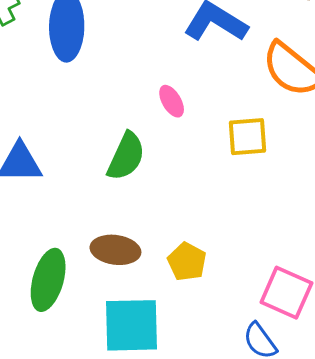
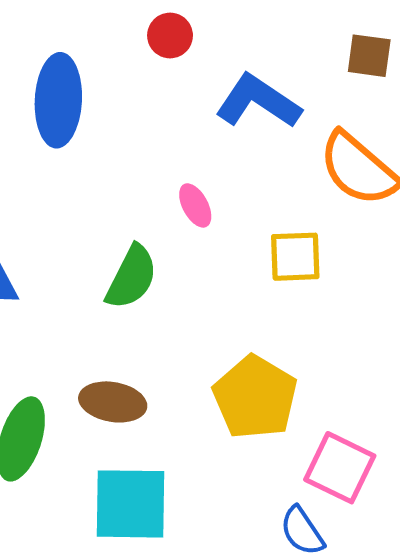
yellow pentagon: (187, 262) -> (255, 397), moved, size x1.6

